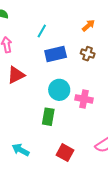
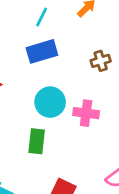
cyan line: (42, 31) -> (42, 17), moved
brown cross: (88, 54) -> (101, 61), moved, turned -32

